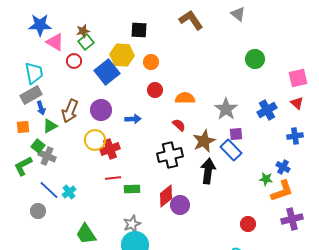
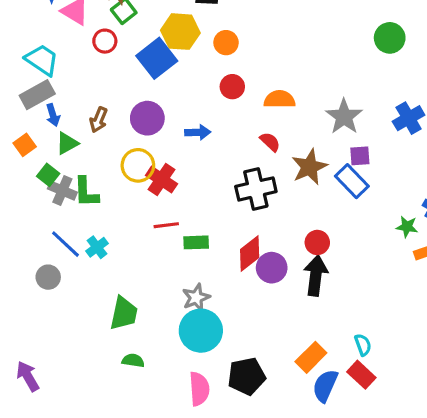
cyan trapezoid: (34, 73) -> (42, 60), turned -45
brown arrow: (70, 111) -> (99, 120), size x0.7
orange square: (23, 127) -> (25, 145), turned -32
red cross: (110, 149) -> (161, 180), turned -36
green L-shape: (23, 166) -> (86, 192), moved, turned -65
black arrow: (208, 171) -> (316, 276), moved
red circle: (248, 224) -> (317, 242), moved
green trapezoid: (86, 234) -> (124, 313), turned -135

